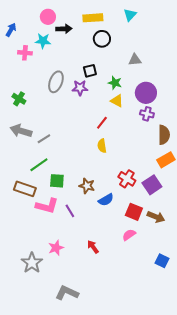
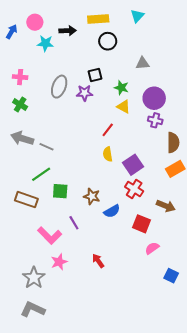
pink circle: (48, 17) -> (35, 22), moved
pink cross: (25, 53) -> (20, 77), moved
gray line: (44, 139) -> (46, 147), turned 56
purple square: (152, 185) -> (133, 165), moved
pink L-shape: (47, 206) -> (50, 235), moved, turned 30
brown arrow: (156, 217) -> (166, 206), moved
pink semicircle: (129, 235) -> (152, 248), moved
gray L-shape: (67, 293) -> (33, 309), moved

